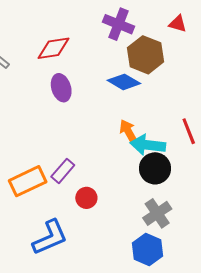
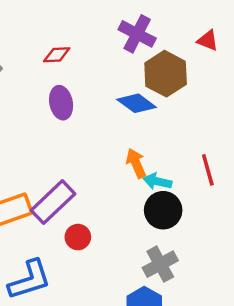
red diamond: (53, 48) -> (57, 55), size x0.7
cyan arrow: (148, 145) -> (157, 181), size x0.7
purple rectangle: (63, 171) -> (53, 202), size x1.5

